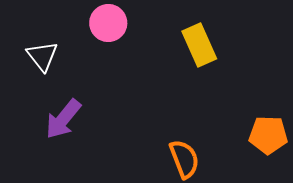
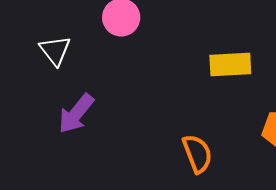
yellow rectangle: (199, 45) -> (230, 65), moved, turned -69

